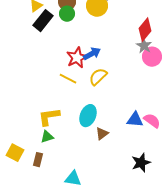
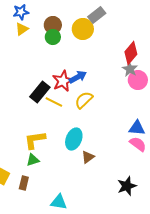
black rectangle: (43, 21) -> (40, 92), moved
blue triangle: (135, 120) -> (137, 128), moved

